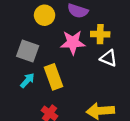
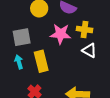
gray square: (28, 51) -> (22, 37), turned -36
cyan arrow: (27, 80) -> (19, 62), turned -64

